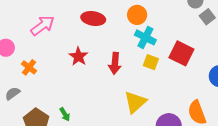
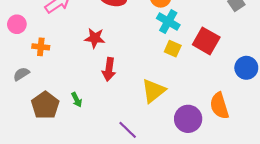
red star: (78, 56) -> (95, 38), turned -30
red arrow: (115, 63) -> (109, 69), moved
orange cross: (29, 67) -> (41, 47), turned -35

